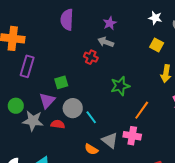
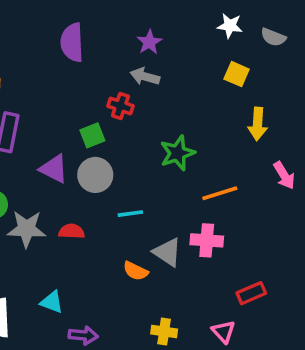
green square: (61, 82) -> (92, 135), moved
purple triangle: (47, 101) -> (54, 169), moved, turned -42
gray circle: (73, 108) -> (95, 175), moved
orange line: (142, 110) -> (220, 193), turned 42
cyan line: (91, 117) -> (130, 214), turned -56

